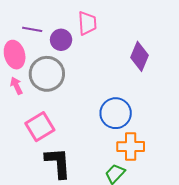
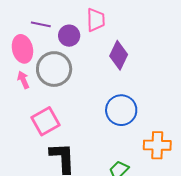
purple diamond: (140, 56) -> (119, 55), moved
orange cross: (131, 147) -> (157, 145), moved

